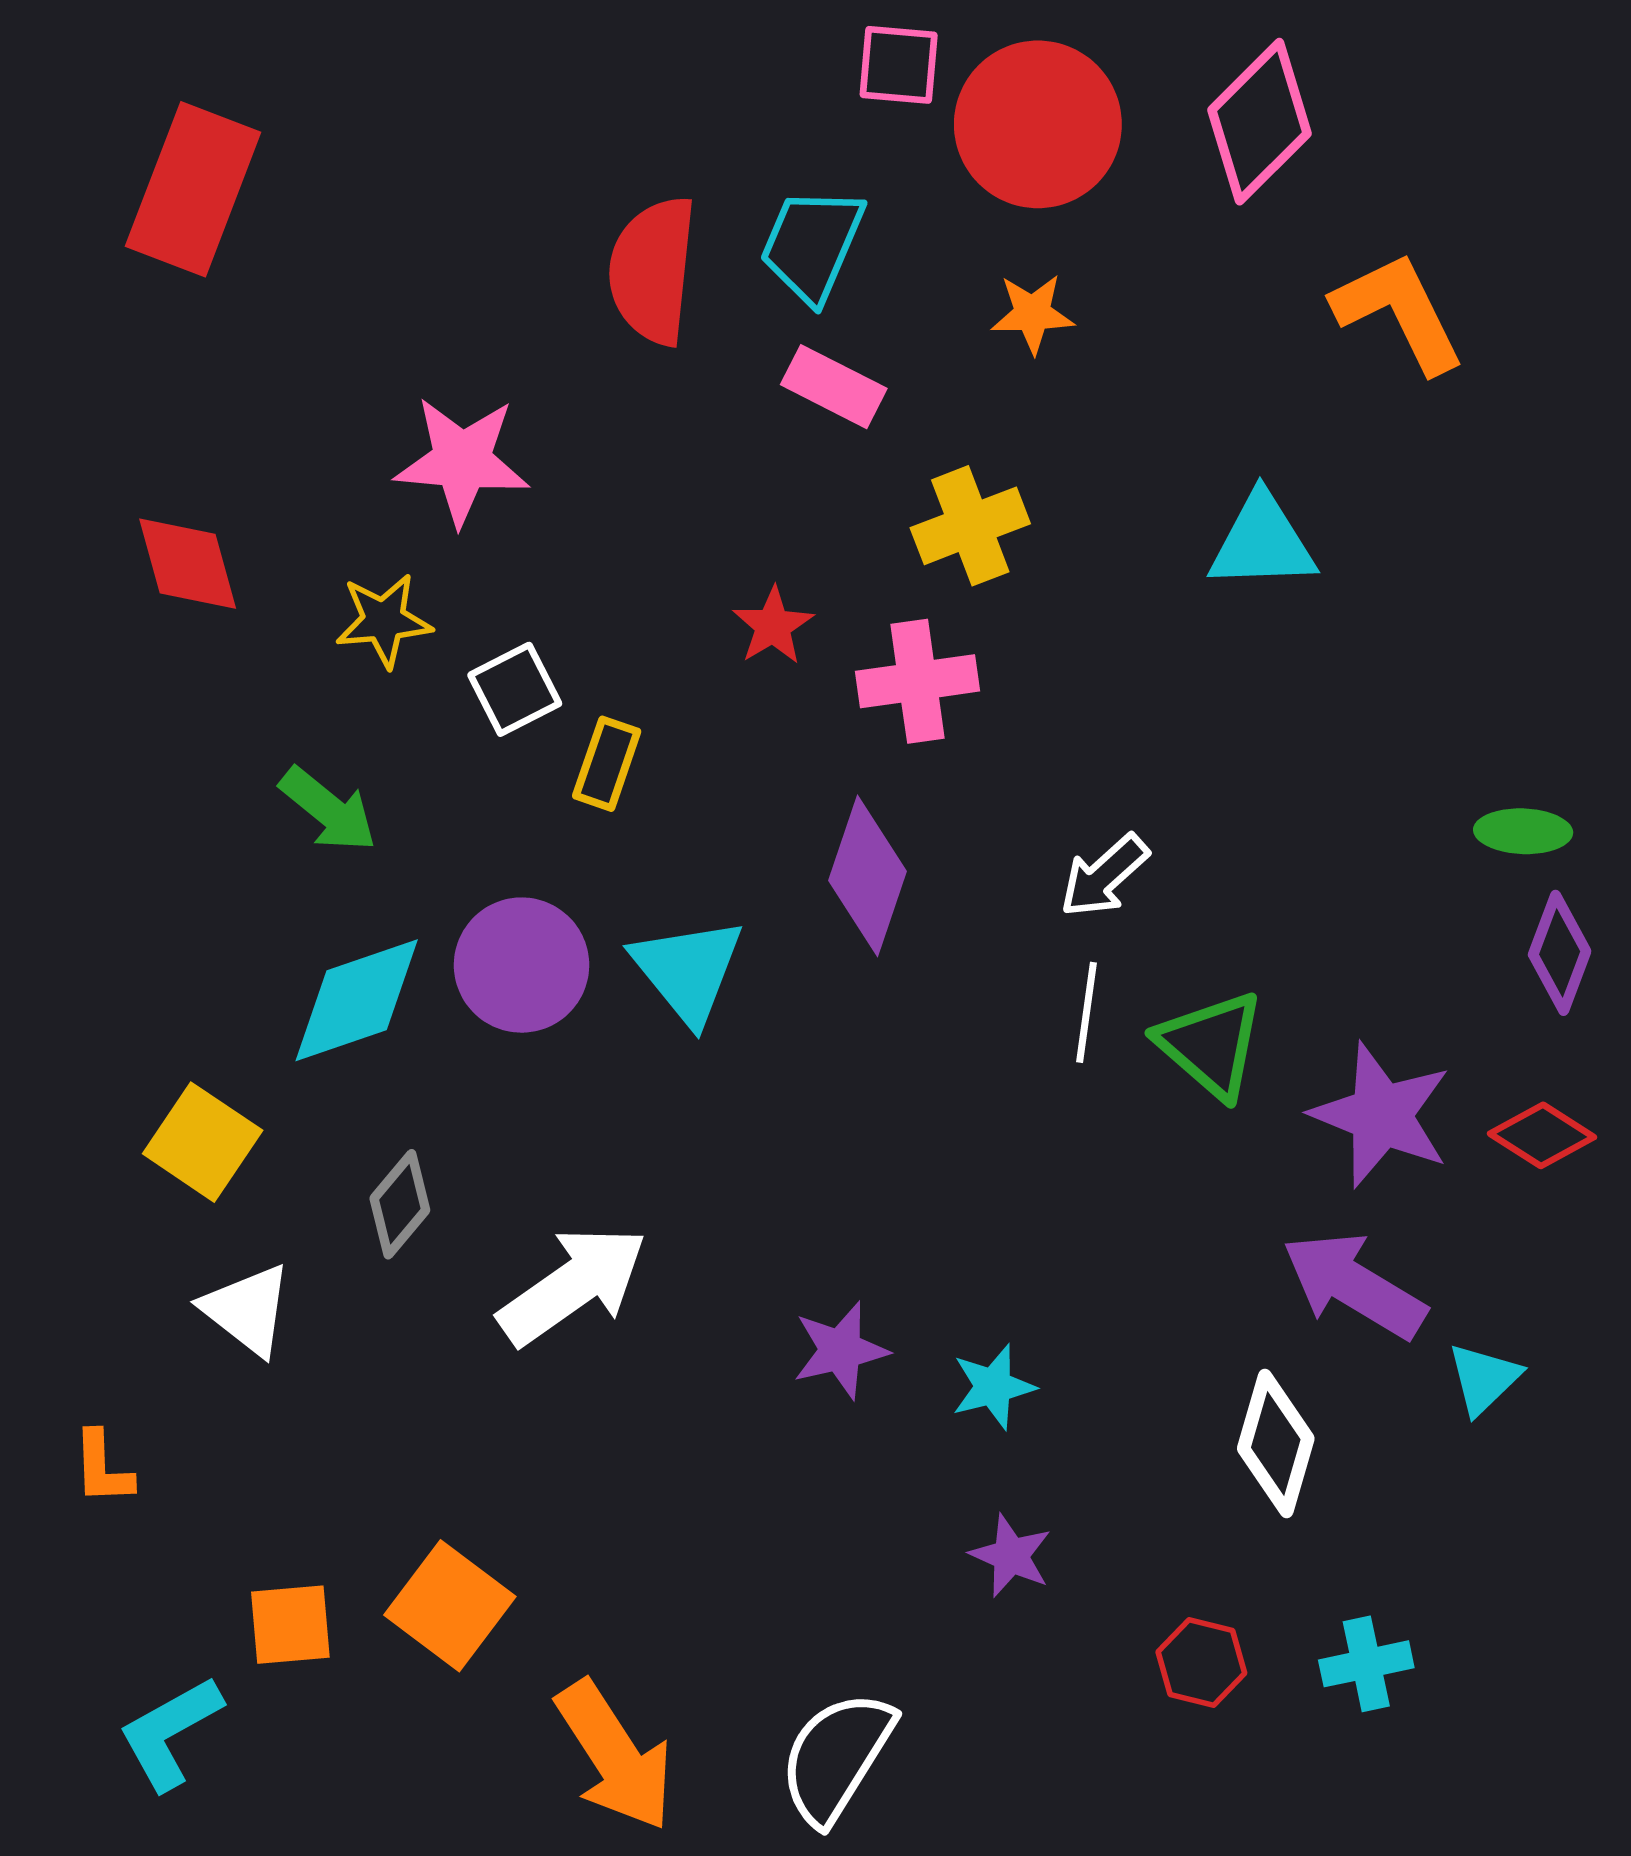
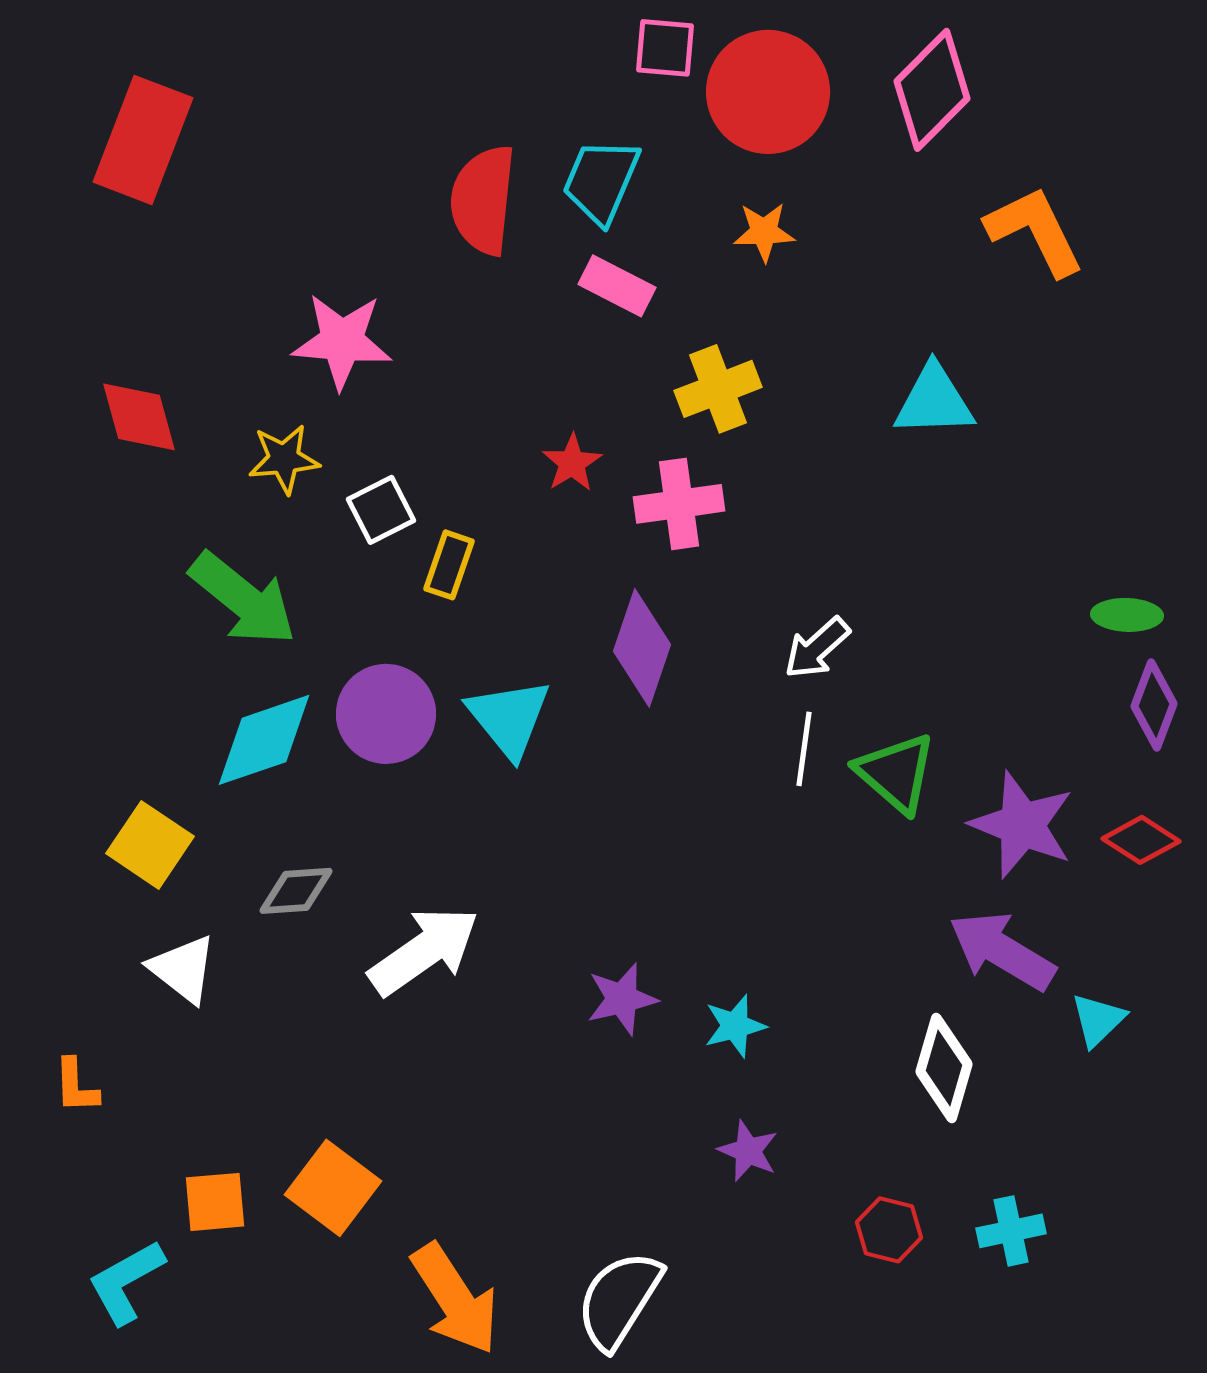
green arrow: (328, 810) -> (243, 599), size x1.5
gray diamond: (400, 1204) -> (296, 891), turned 46

